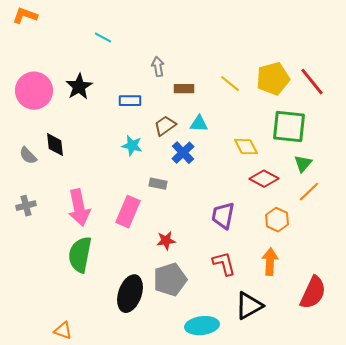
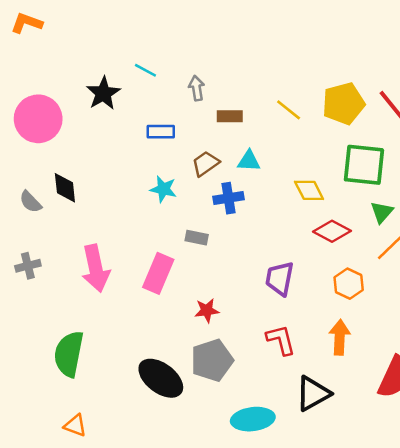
cyan line: (103, 38) -> (145, 70), moved
black star: (79, 87) -> (103, 93), moved
blue cross: (183, 153) -> (229, 198), turned 35
green semicircle: (80, 255) -> (69, 354), moved
black ellipse: (130, 294) -> (161, 378), turned -72

